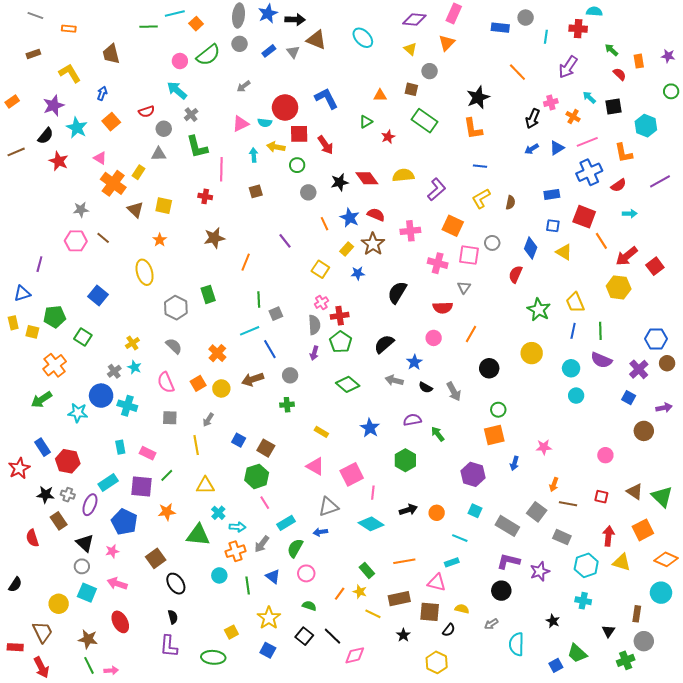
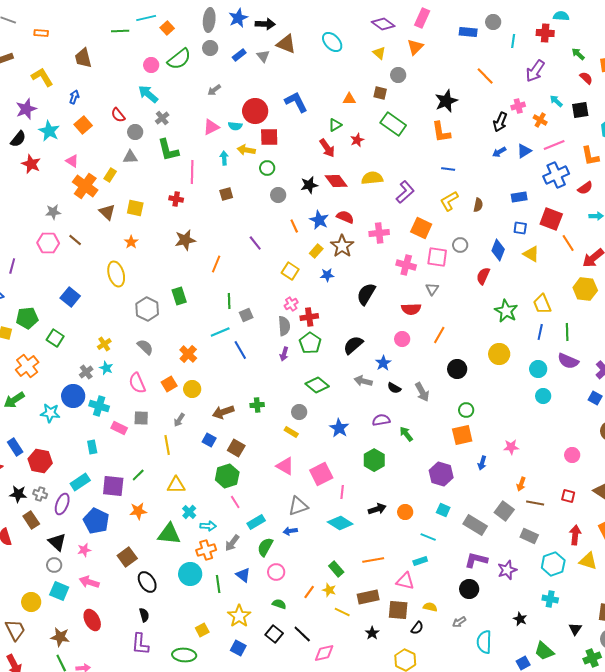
purple diamond: (414, 20) -> (383, 24), turned 30
red semicircle: (147, 112) -> (118, 115), turned 70
red arrow: (325, 145) -> (327, 148), moved
gray circle: (290, 375) -> (299, 412), moved
brown arrow: (253, 379) -> (223, 412), moved
pink rectangle: (148, 453) -> (119, 428), moved
cyan circle: (219, 575) -> (190, 574), size x1.5

